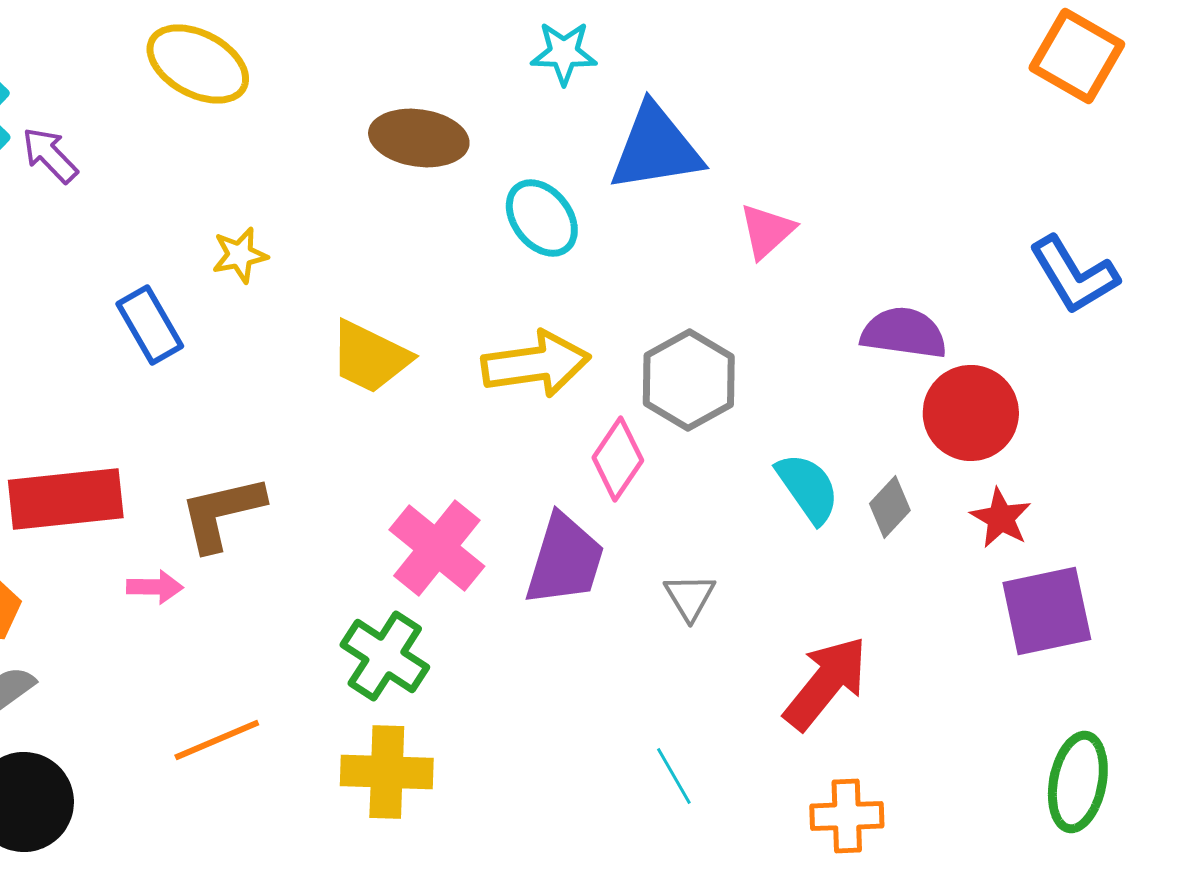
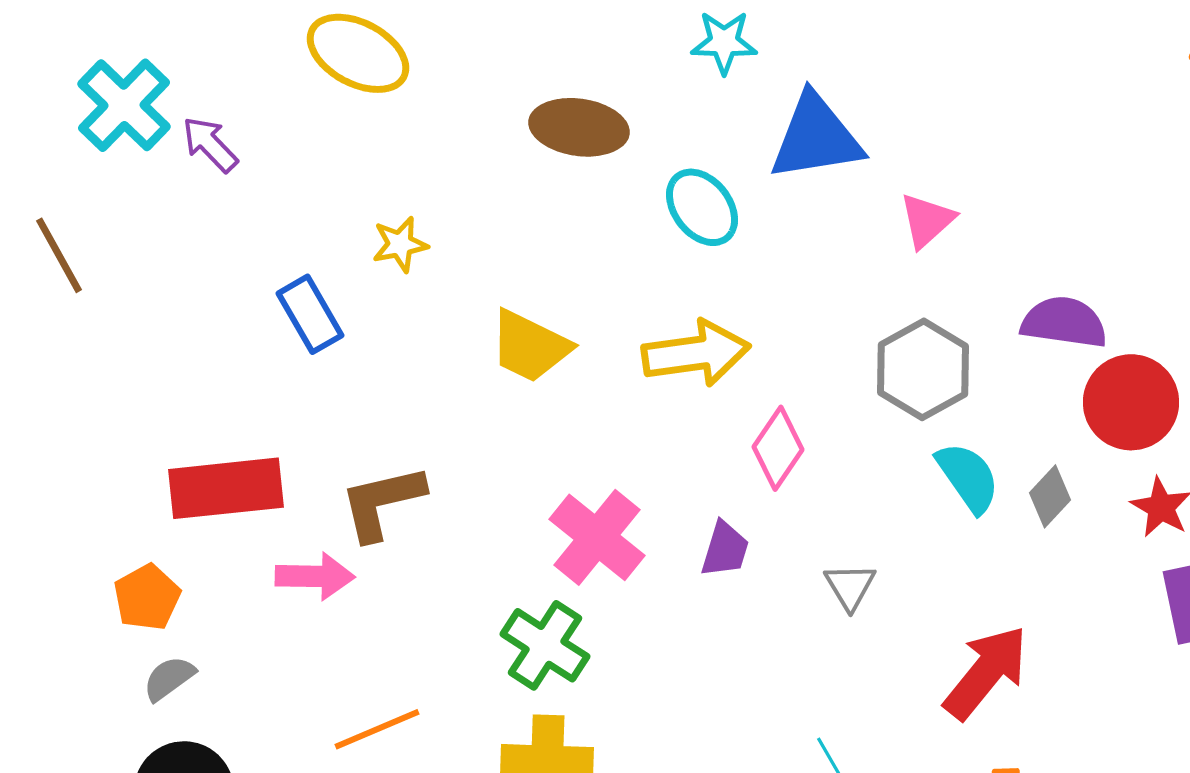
gray hexagon: (689, 380) -> (923, 369), moved
purple trapezoid: (565, 560) -> (725, 549), size x0.6
pink arrow: (155, 587) -> (315, 576), size x1.4

